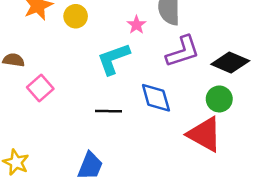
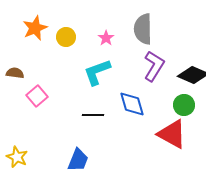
pink star: (136, 25) -> (106, 38), moved
purple L-shape: (183, 52) -> (154, 66), turned -40

